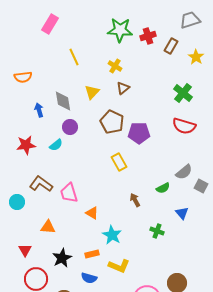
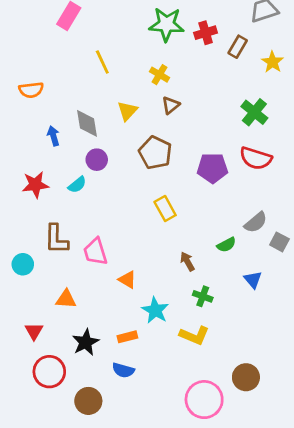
purple pentagon: (139, 133) -> (212, 168), moved
brown L-shape: (41, 184) -> (56, 239), turned -125
green cross: (157, 231) -> (203, 296), moved
yellow L-shape: (119, 266) -> (194, 335), moved

